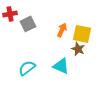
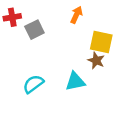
orange arrow: (62, 30) -> (76, 15), moved
cyan triangle: (61, 66) -> (75, 81), turned -36

